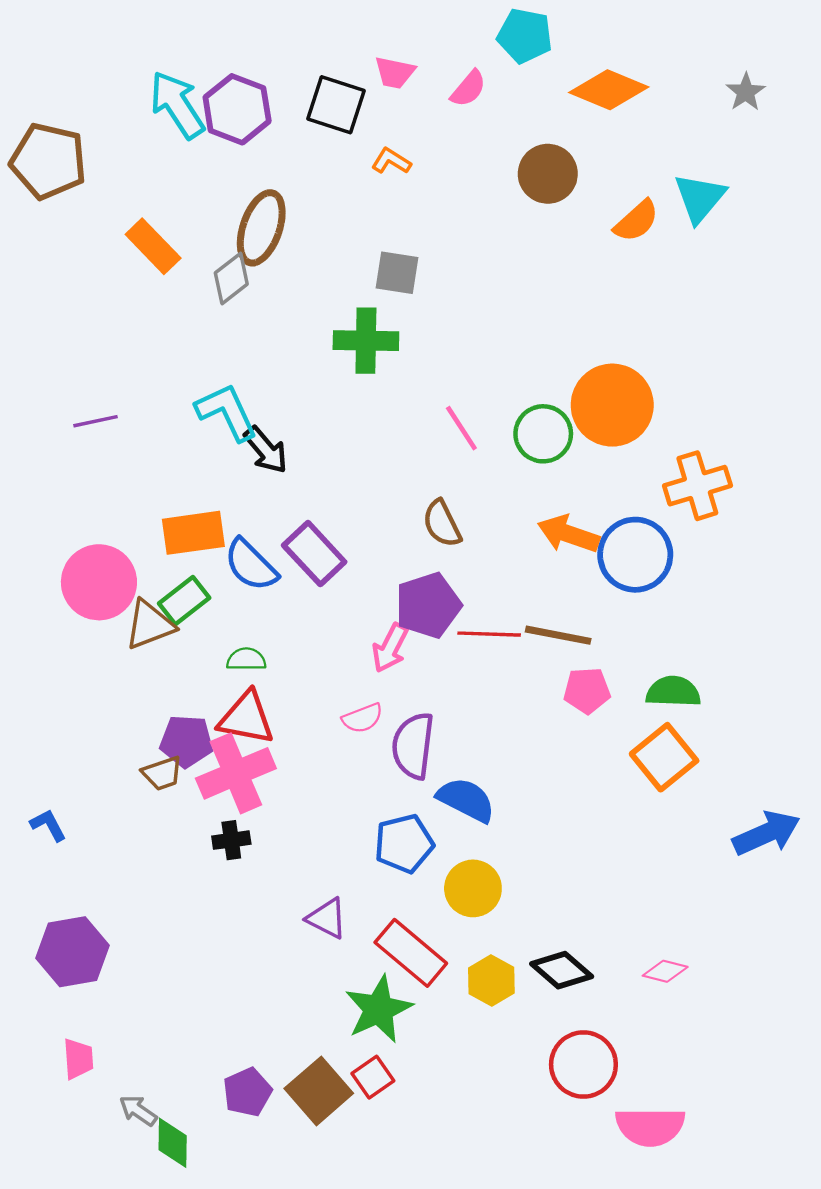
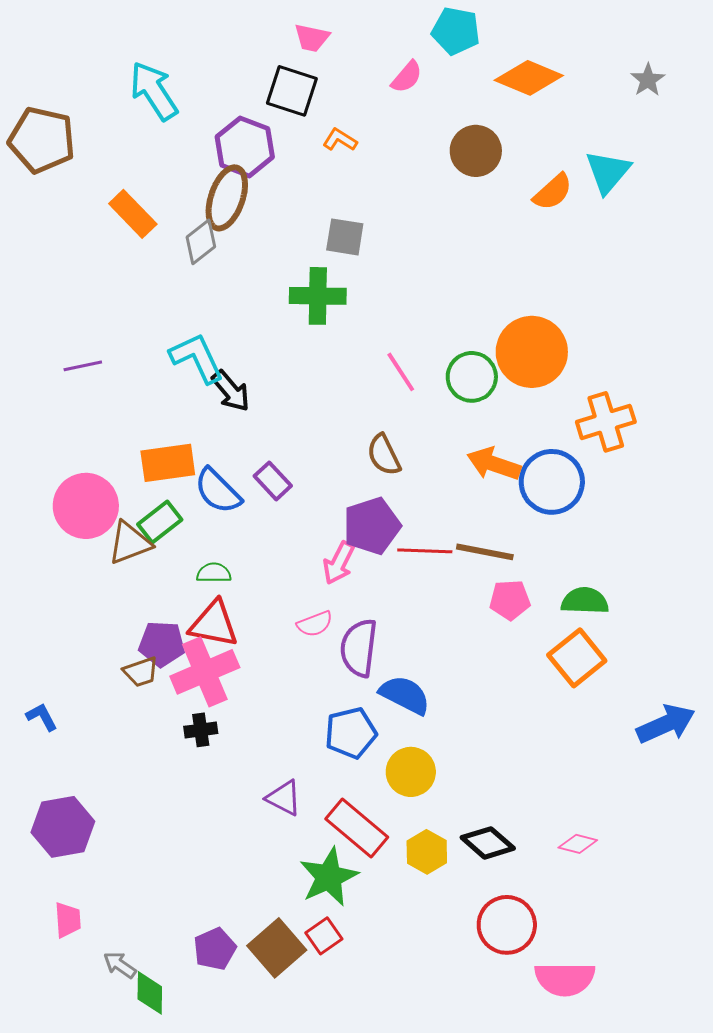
pink trapezoid: (395, 72) -> (312, 38), moved
purple hexagon: (237, 109) -> (245, 147), moved
purple rectangle: (314, 554) -> (273, 481), size x0.7

